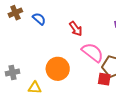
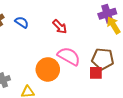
pink semicircle: (93, 52) -> (69, 56), moved

